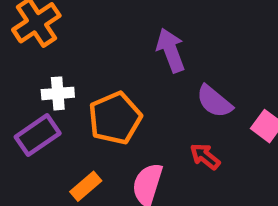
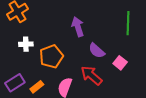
purple rectangle: (38, 135) -> (15, 83), moved
red arrow: (205, 156) -> (91, 75), size x1.6

